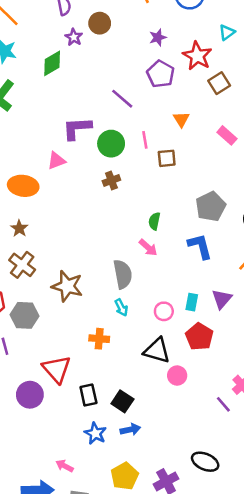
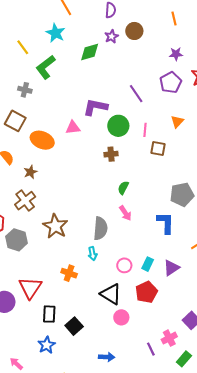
green semicircle: (154, 221) -> (123, 188), moved
blue arrow: (130, 429) -> (107, 357), moved

